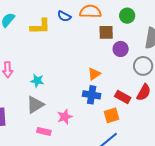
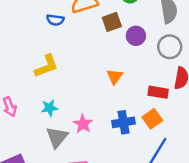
yellow L-shape: (40, 26) -> (46, 66), moved
blue cross: (92, 95) -> (124, 122), moved
pink star: (65, 117) -> (83, 124), moved

